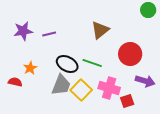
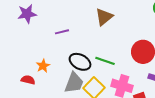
brown triangle: (100, 30) -> (104, 17), moved
purple star: (23, 31) -> (27, 14), moved

